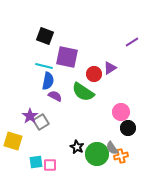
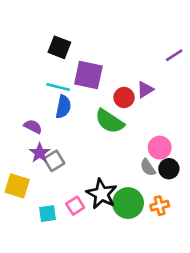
purple semicircle: (55, 96) -> (33, 126), moved
black star: (77, 147) -> (102, 194), size x1.6
gray semicircle: (112, 148) -> (148, 167), moved
pink square: (50, 165) -> (75, 206), moved, turned -32

